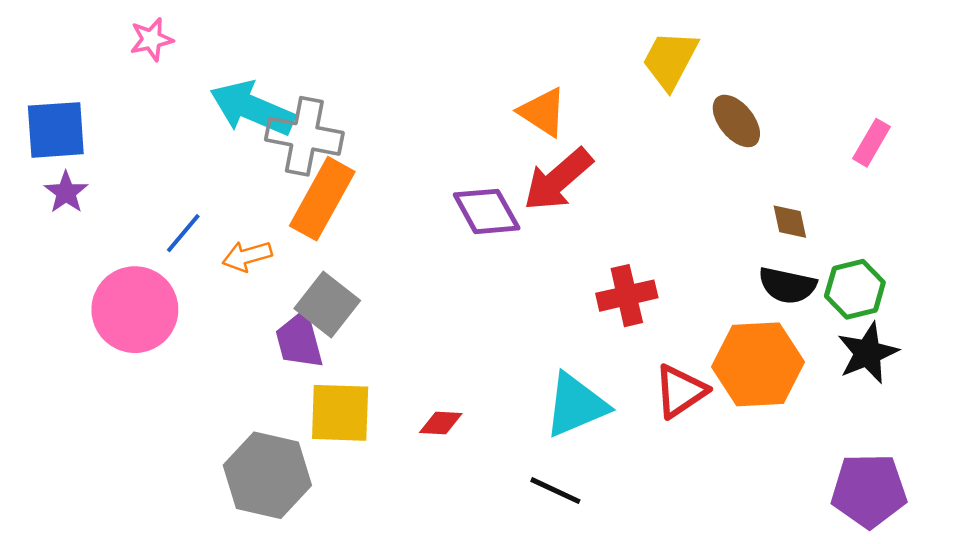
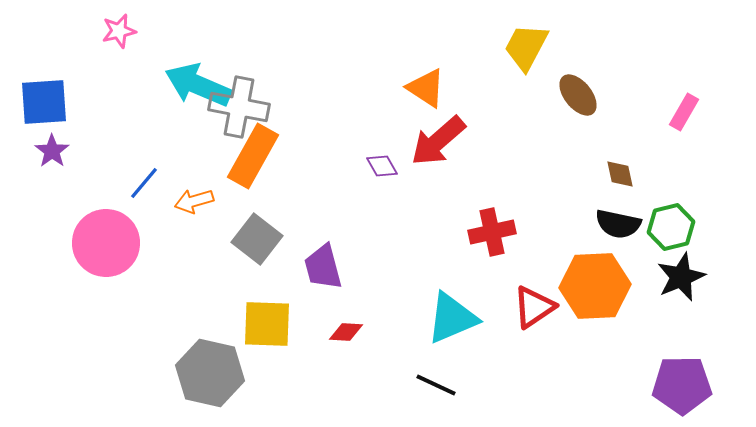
purple diamond: (487, 211) -> (382, 166), size x0.6
purple trapezoid: (299, 340) -> (323, 267), moved

